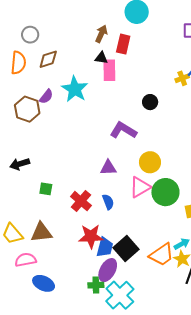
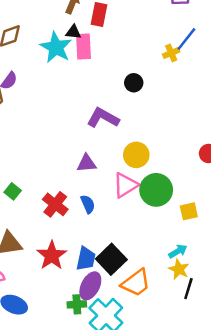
cyan star: (75, 89) -> (56, 47), moved
green square: (46, 189) -> (13, 191), turned 32
red star: (91, 236) -> (52, 255), moved, turned -30
orange trapezoid: (162, 255) -> (136, 283), moved

